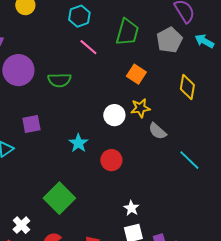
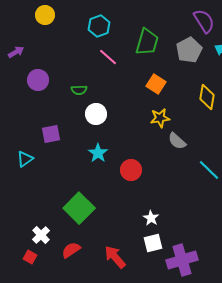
purple circle: (18, 70) -> (38, 80), size x0.7
green semicircle: (59, 80) -> (79, 90), size x0.7
white circle: (114, 115) -> (96, 114), moved

